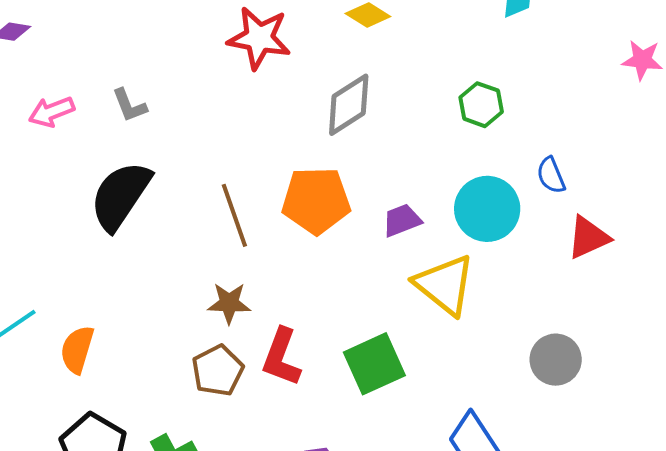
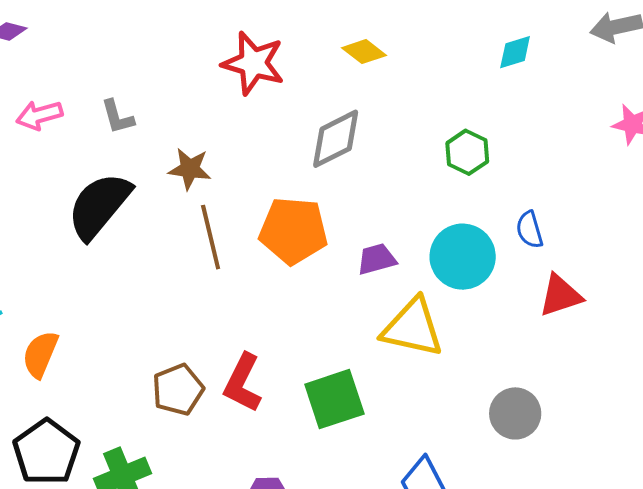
yellow triangle: (445, 285) -> (413, 328), turned -32
brown star: (229, 303) -> (190, 169), moved

